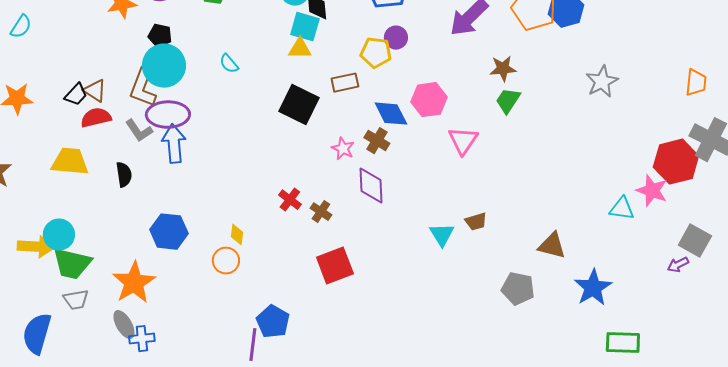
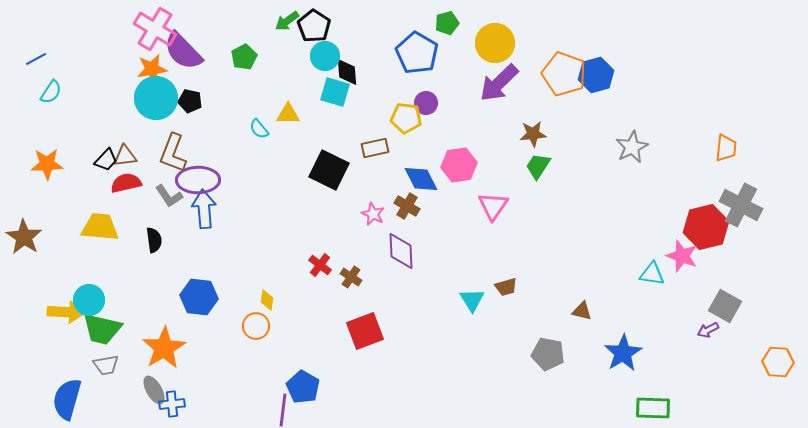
yellow triangle: (300, 49) -> (288, 114), moved
cyan circle: (164, 66) -> (156, 98), moved
brown triangle: (95, 91) -> (125, 156), turned -40
brown triangle: (552, 246) -> (582, 311), size x0.7

